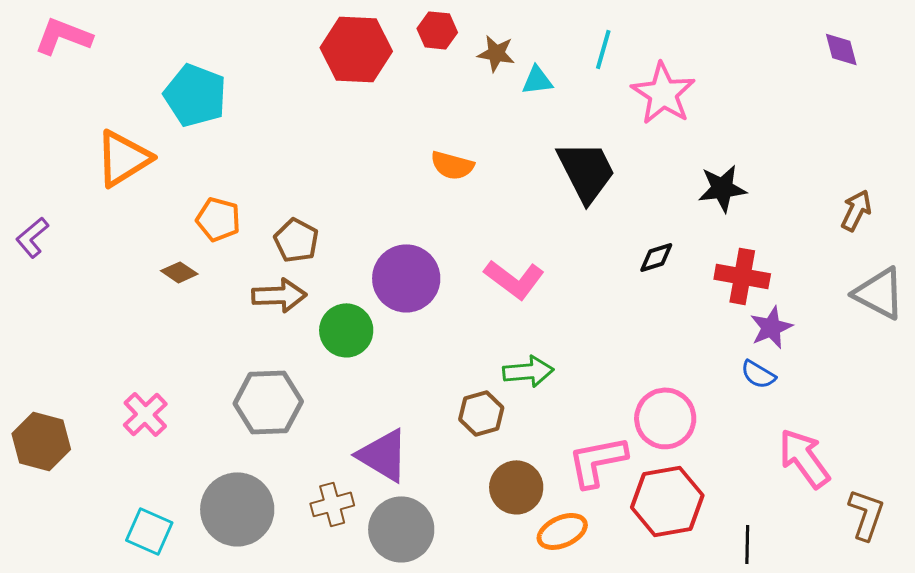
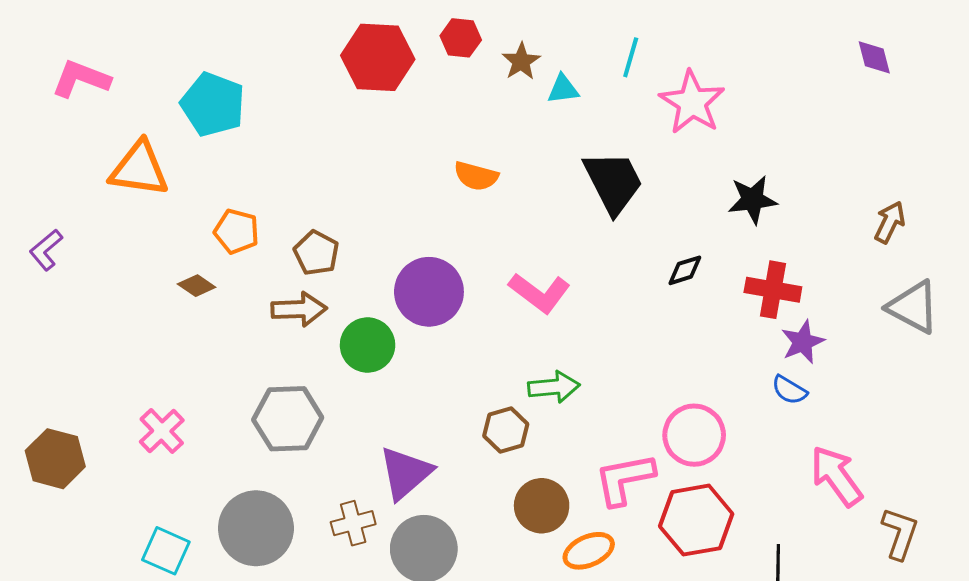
pink L-shape: (63, 36) -> (81, 79), moved
brown star: (496, 53) -> (521, 61), turned 30
orange triangle: (123, 158) -> (139, 169), turned 40
purple triangle: (383, 455) -> (405, 473), turned 48

